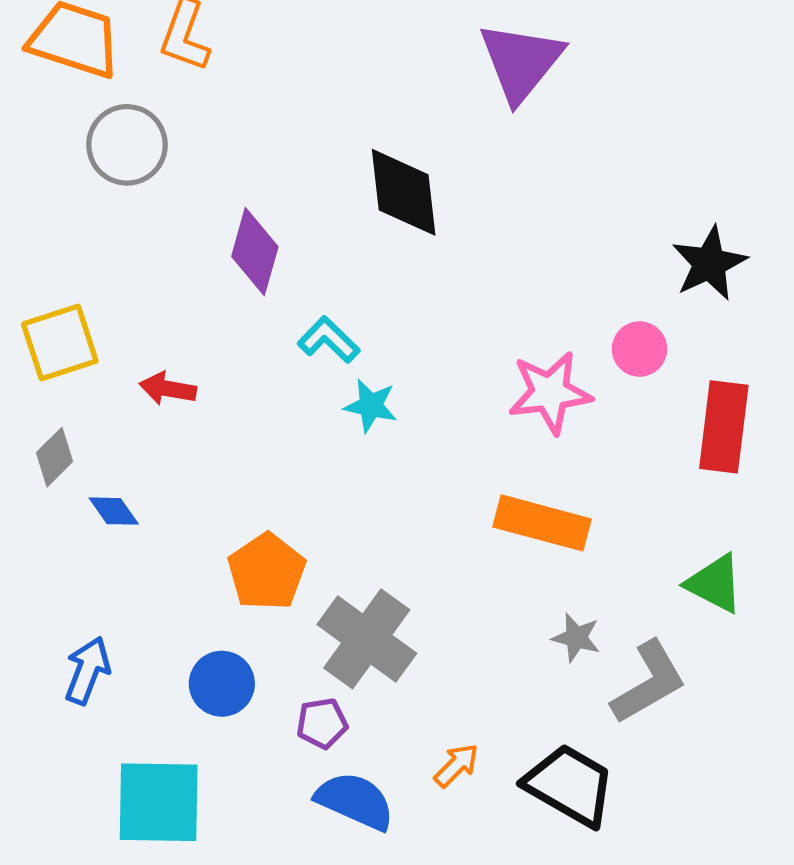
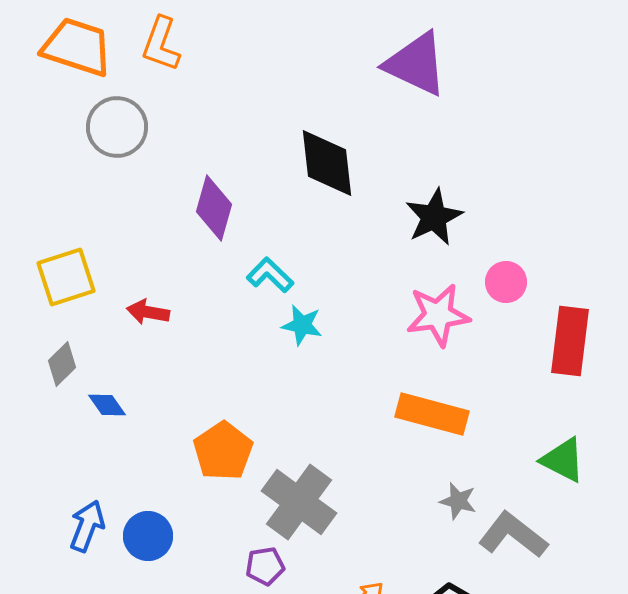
purple triangle: (521, 62) -> (416, 64), turned -44
black star: (709, 263) -> (434, 217), moved
gray L-shape: (649, 682) -> (513, 535), turned -112
blue circle: (222, 684) -> (148, 536), moved

